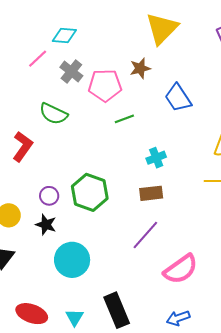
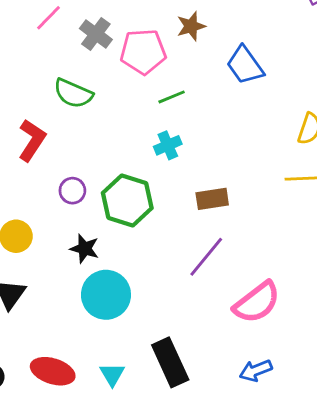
cyan cross: (156, 158) -> (168, 145), moved
purple circle: (49, 196) -> (72, 191), moved
black star: (46, 225) -> (85, 249), moved

